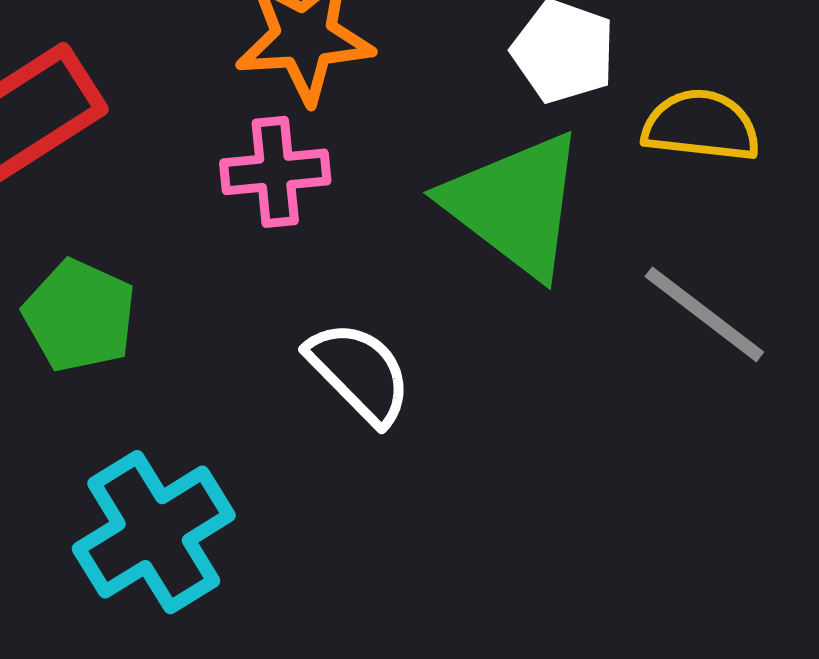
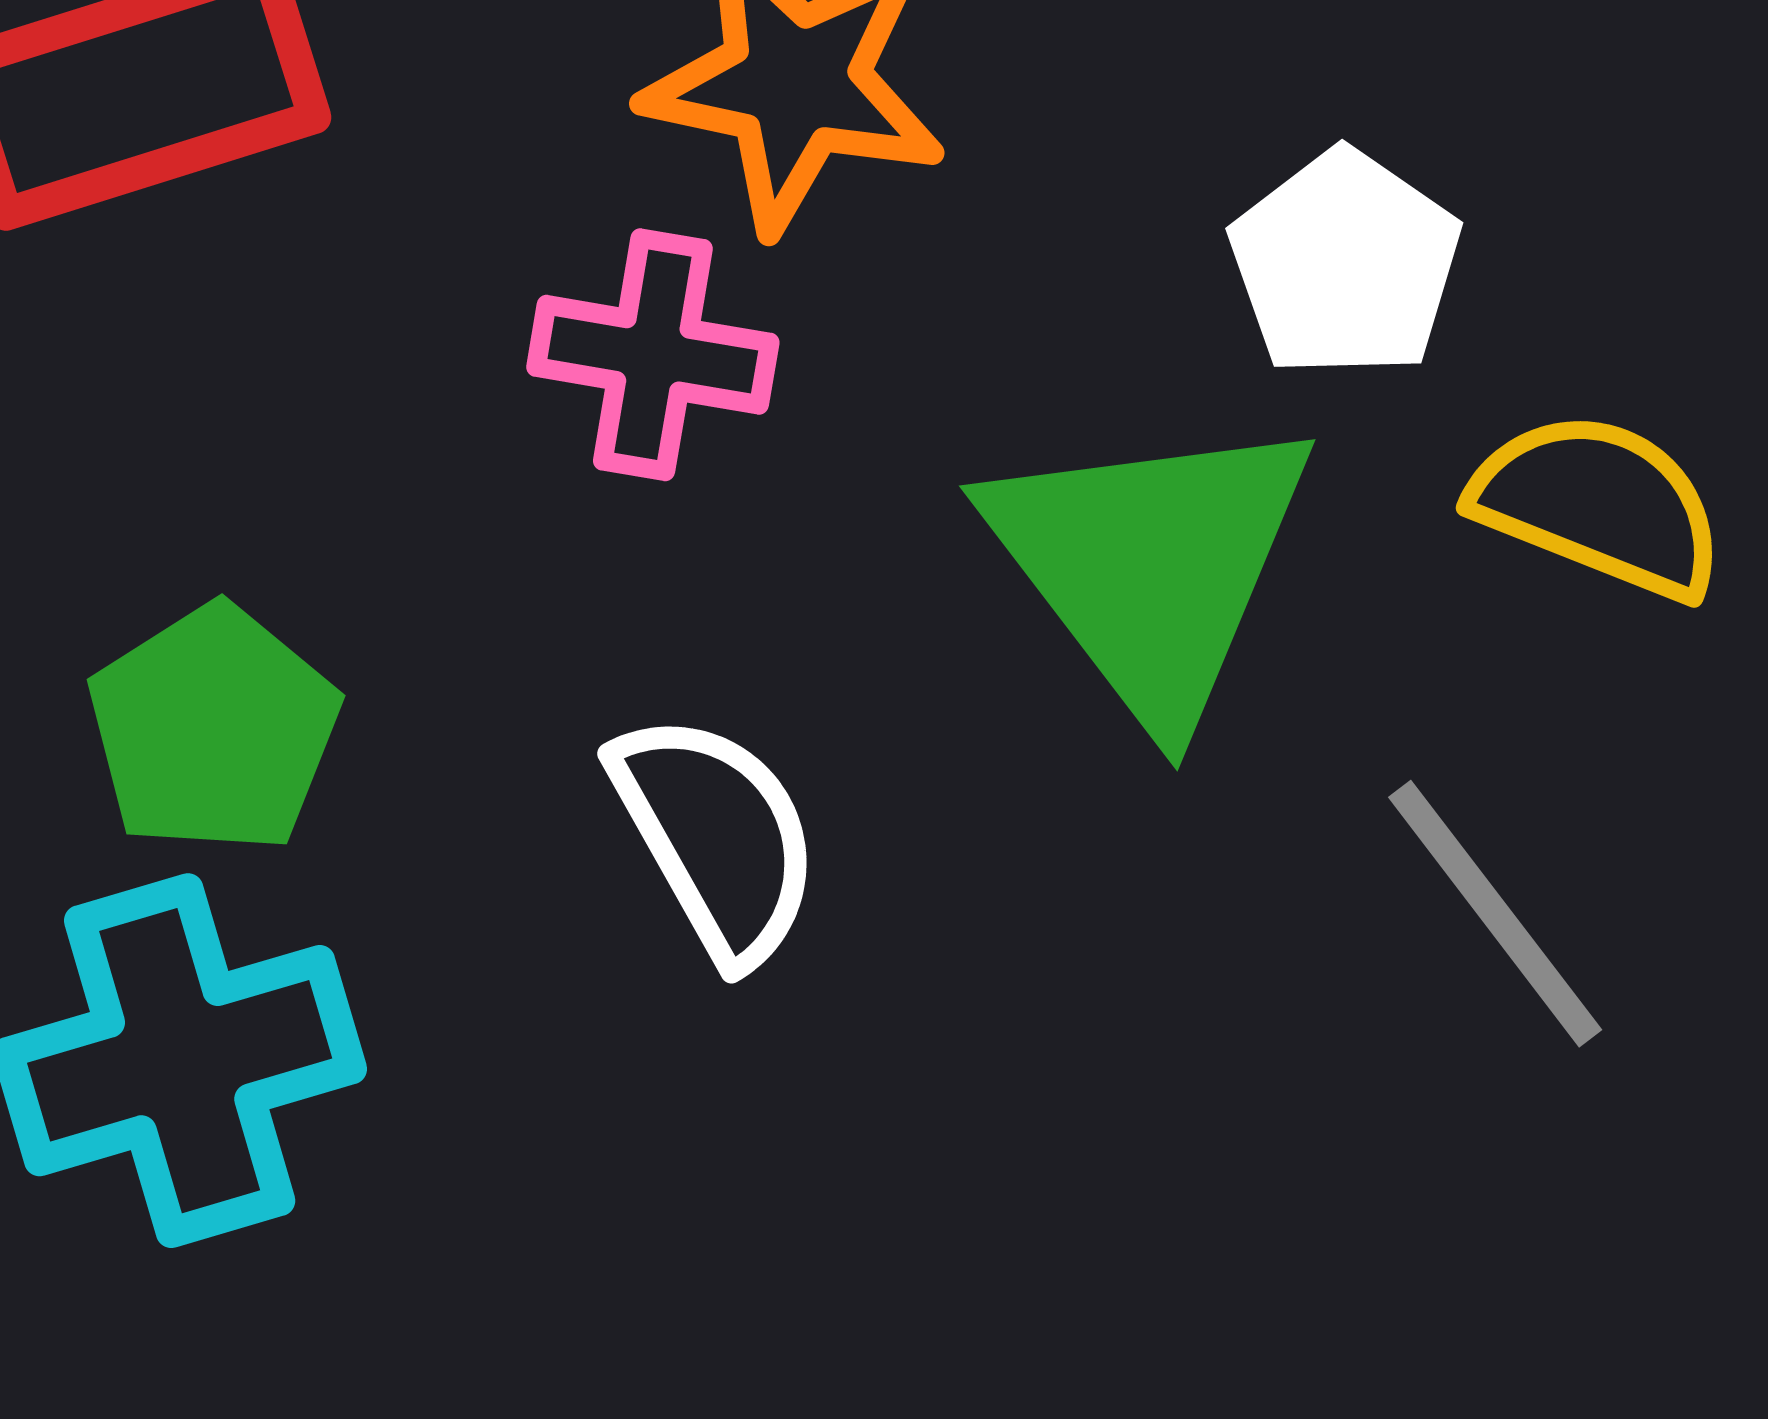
green pentagon: (80, 316) -> (213, 729), moved

